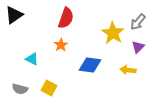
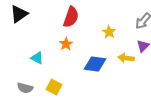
yellow star: (113, 33) -> (109, 32), moved, size x0.6
yellow arrow: (128, 70) -> (126, 58), moved

